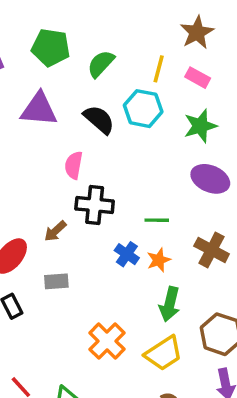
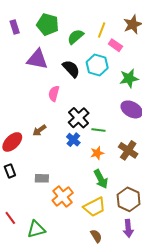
yellow line: (159, 69) -> (102, 30), moved
pink rectangle: (198, 78) -> (115, 45), moved
black cross: (95, 205) -> (79, 118), moved, turned 35
blue cross: (127, 254) -> (73, 140), moved
gray rectangle: (56, 281) -> (42, 178), moved
green arrow: (170, 304) -> (101, 179), turned -48

